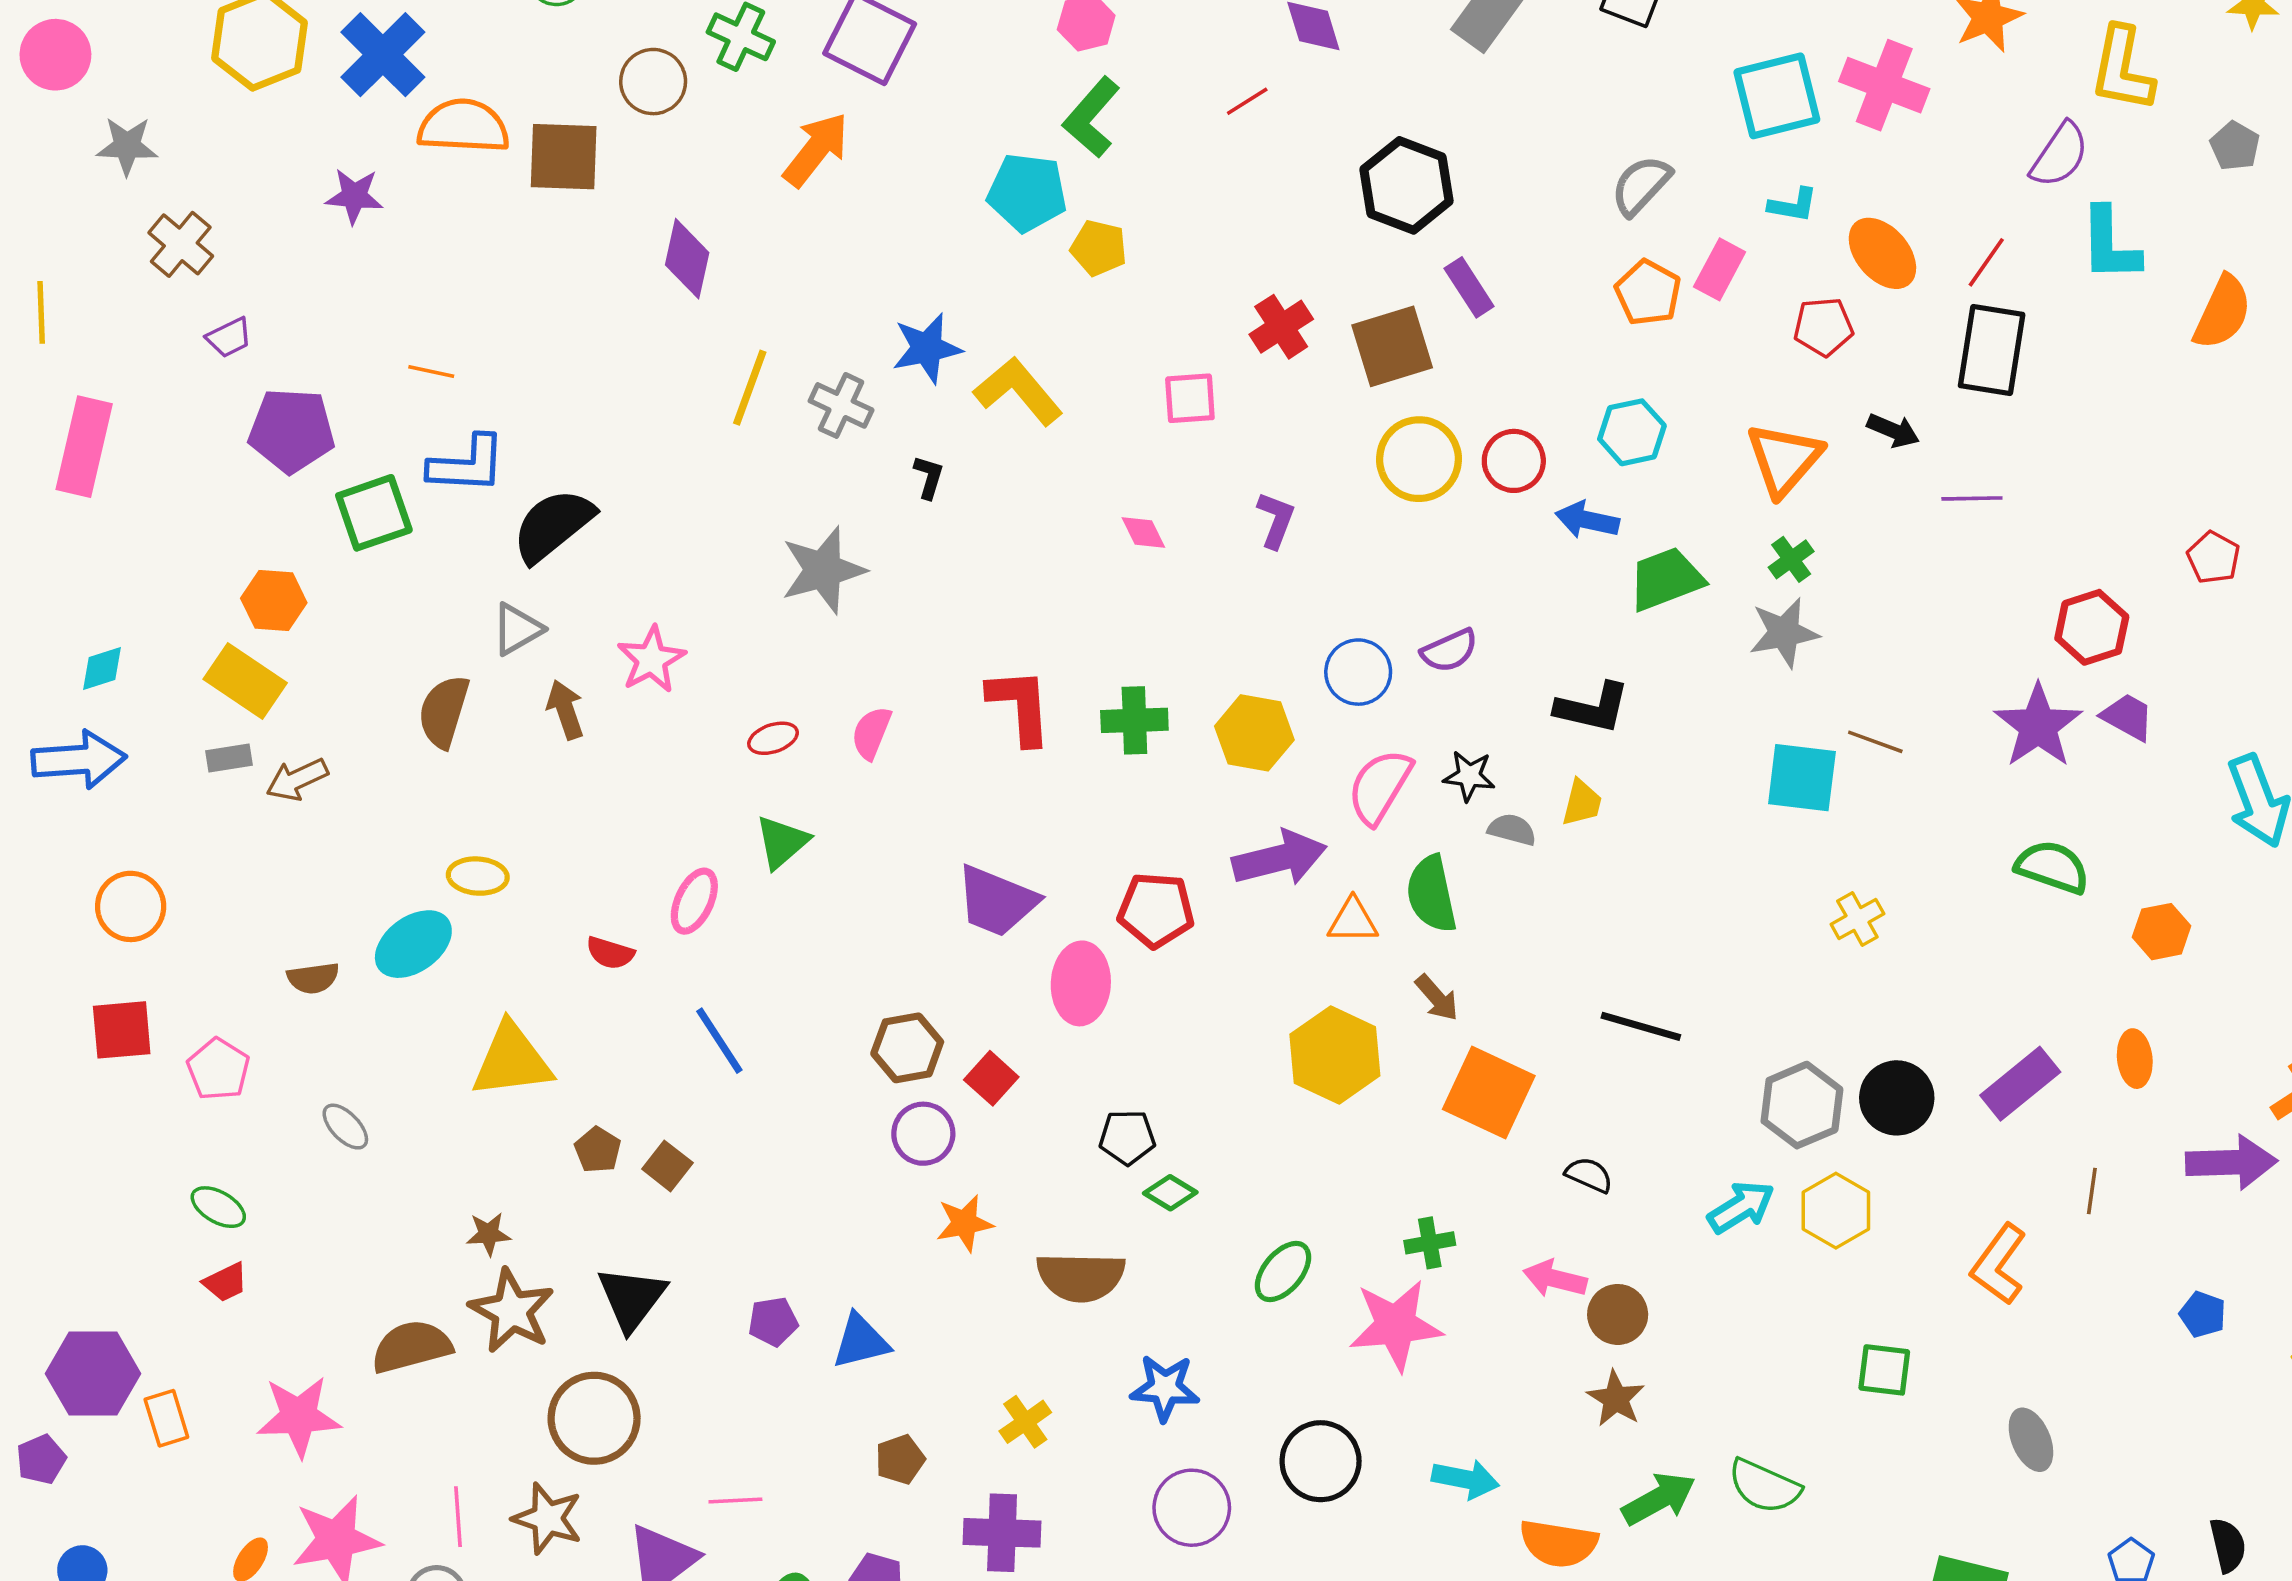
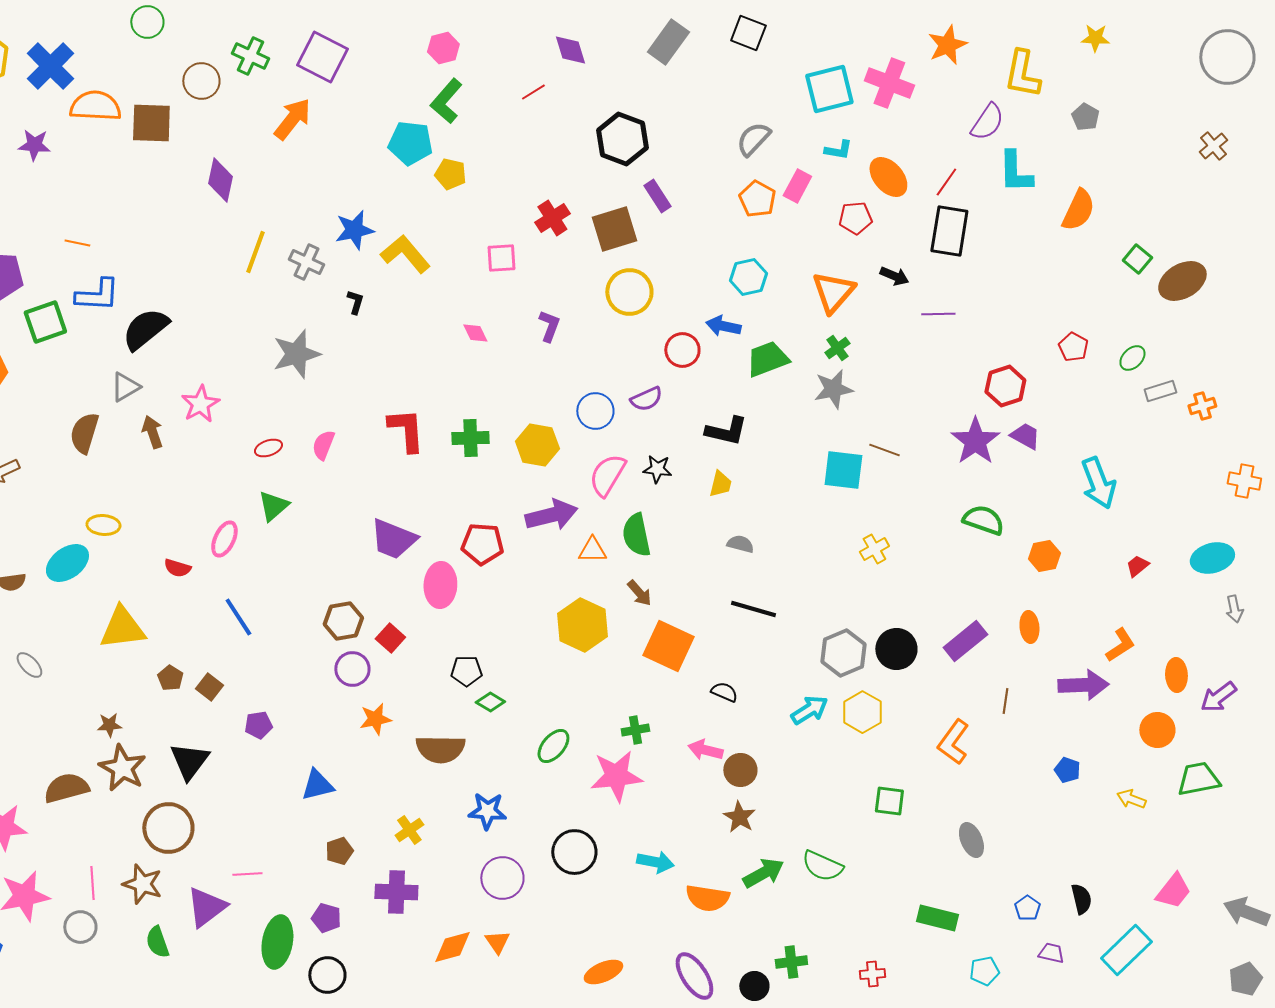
red circle: (1514, 461) -> (682, 350), moved
gray semicircle: (1512, 830) -> (740, 544), moved
purple pentagon: (773, 1322) -> (258, 725), moved

